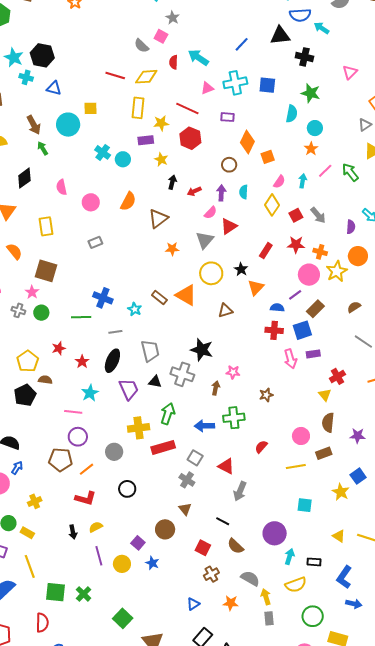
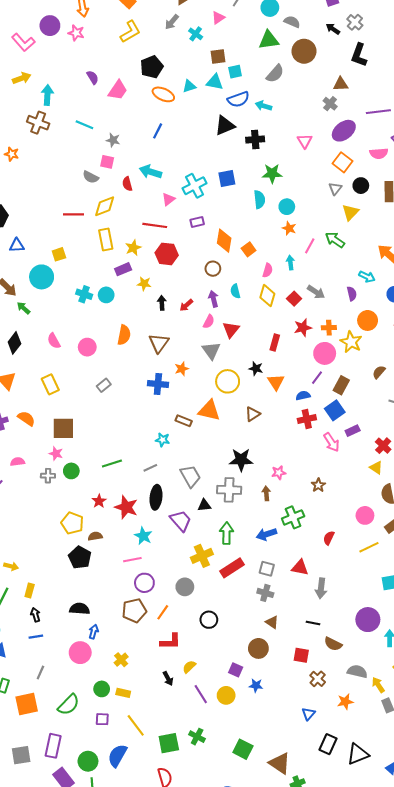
blue line: (242, 44) -> (158, 131), moved
blue cross: (103, 298) -> (158, 384), moved
red star: (82, 362) -> (126, 507), size x1.6

